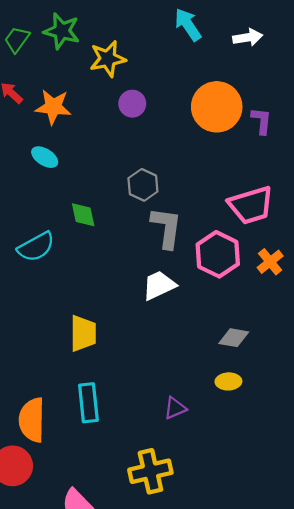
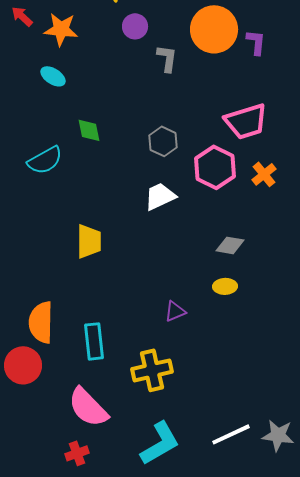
gray hexagon: (143, 185) -> (163, 141), moved
gray L-shape: (166, 228) -> (167, 58), moved, size x0.7
cyan rectangle: (88, 403) -> (94, 341), moved

